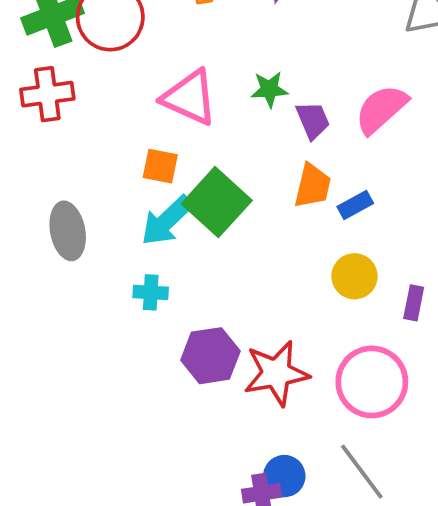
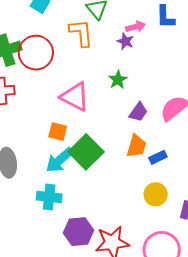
green star: (269, 89) -> (118, 80), moved, turned -30
purple trapezoid: (313, 120) -> (138, 112), turned 55
cyan cross: (151, 292) -> (49, 197), size x1.4

